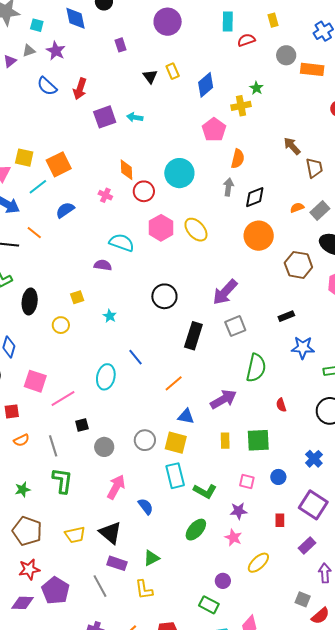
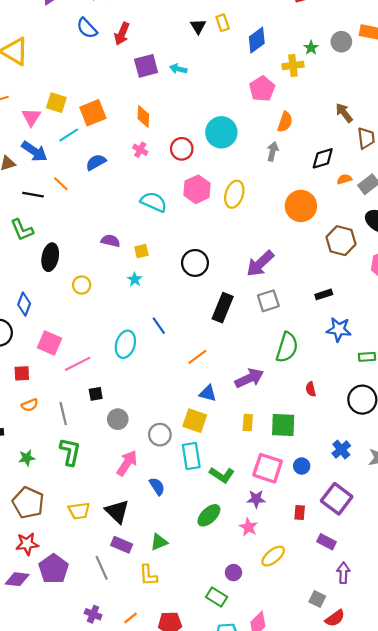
gray circle: (286, 55) -> (341, 42), moved
orange diamond: (127, 170) -> (143, 117), moved
black diamond: (255, 197) -> (323, 158), moved
yellow ellipse: (196, 230) -> (234, 194), turned 55
purple semicircle: (103, 265) -> (110, 241), moved
yellow square: (77, 297) -> (141, 251), moved
gray circle: (145, 440) -> (160, 435), moved
pink square: (247, 481) -> (268, 468), size x1.8
purple rectangle: (307, 546) -> (327, 542), turned 66

